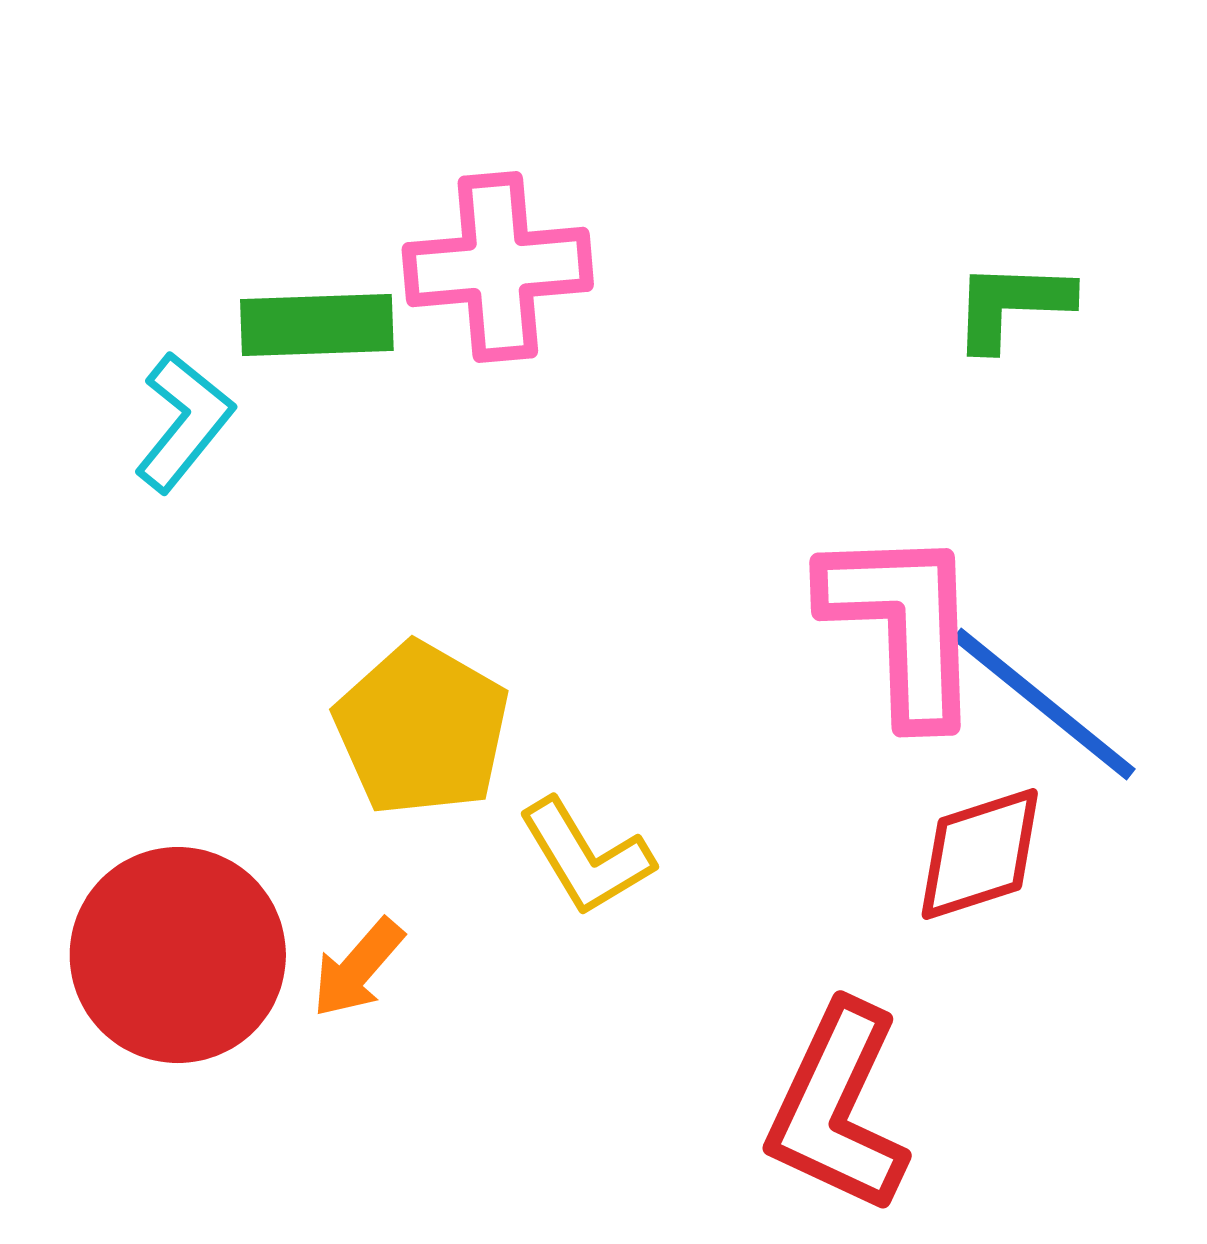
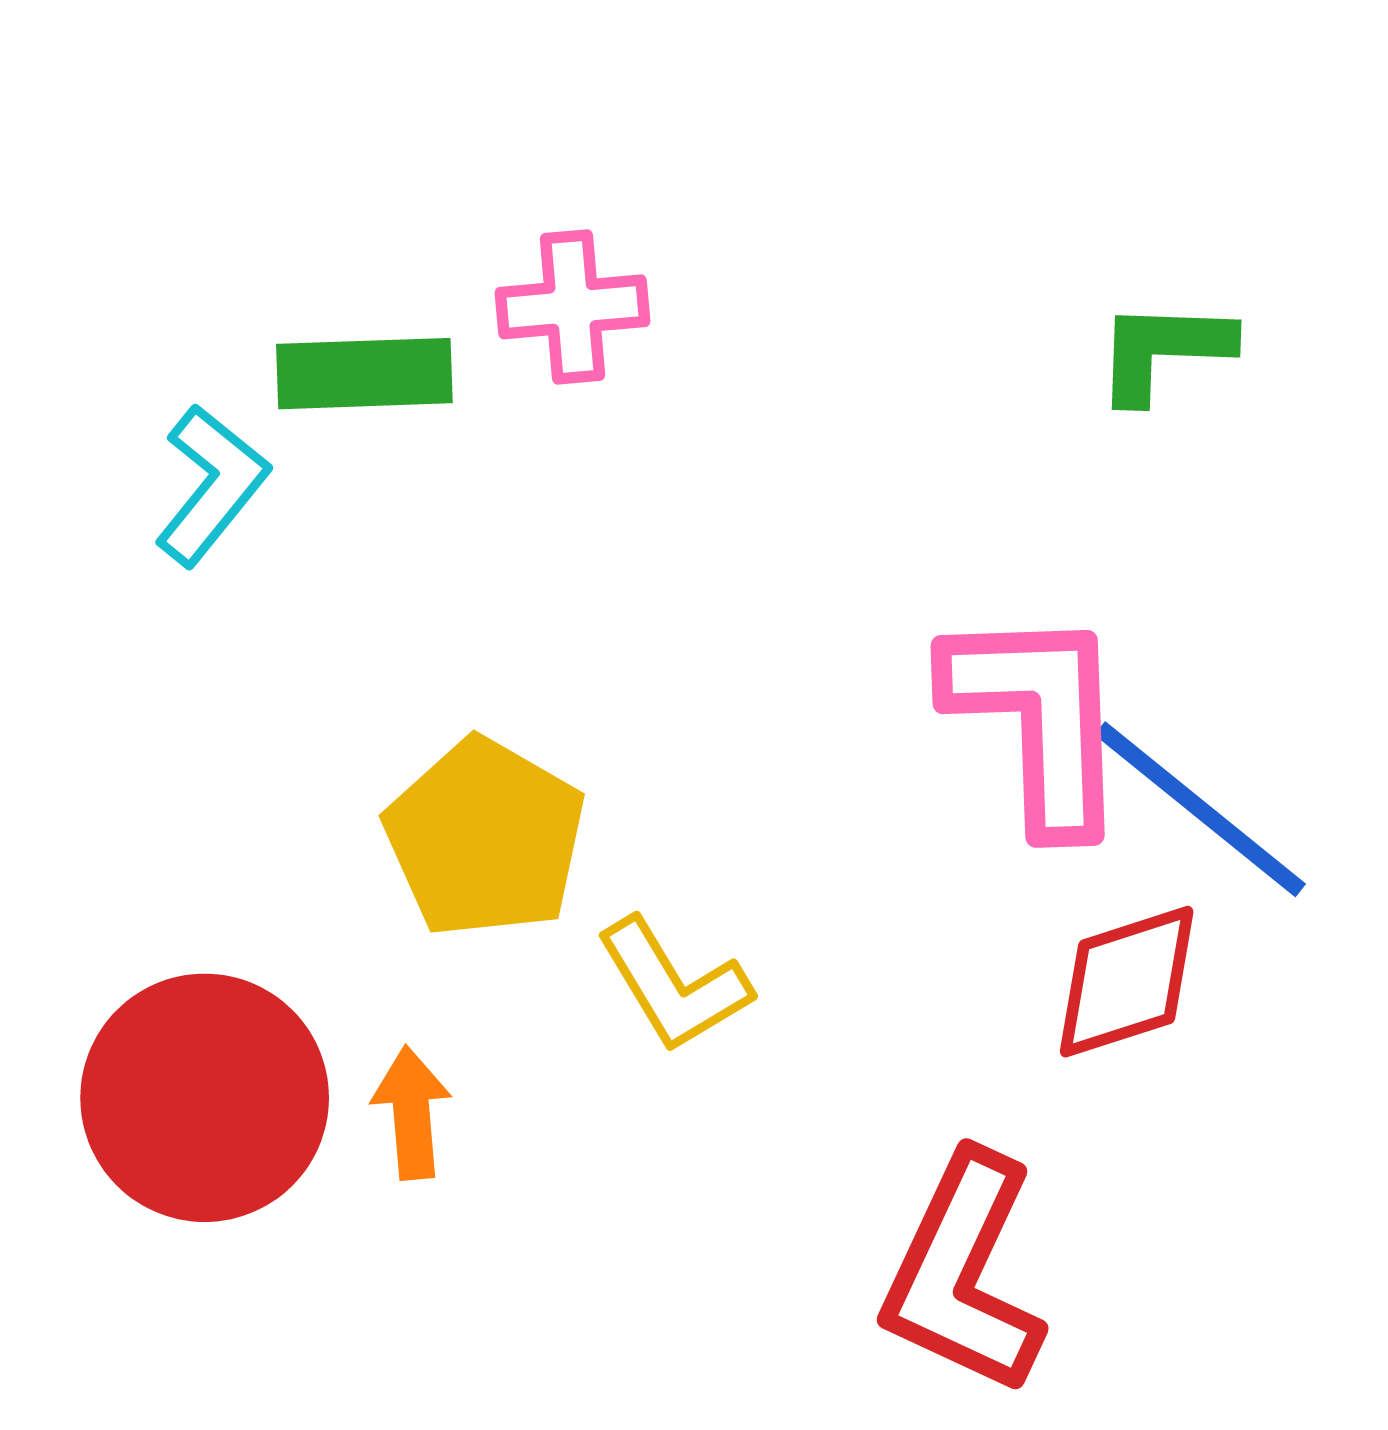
pink cross: (498, 267) -> (572, 307), size x0.7
orange arrow: (358, 968) -> (412, 1113), turned 134

